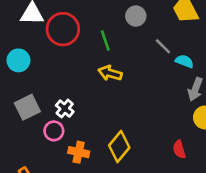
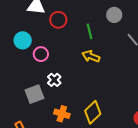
red circle: (63, 29) -> (58, 20), size x0.7
gray square: (27, 107) -> (34, 94), moved
pink circle: (54, 131) -> (41, 54), moved

